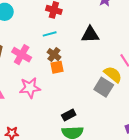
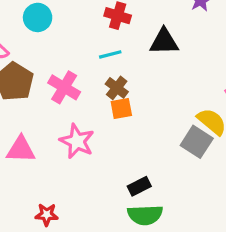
black triangle: (90, 35) -> (164, 42), moved
pink star: (30, 88) -> (77, 141), turned 30

